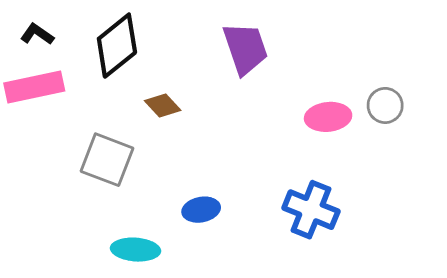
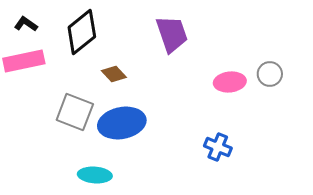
blue ellipse: (201, 210) -> (122, 123), moved, size x1.8
blue cross: (311, 210) -> (218, 147), size x0.7

